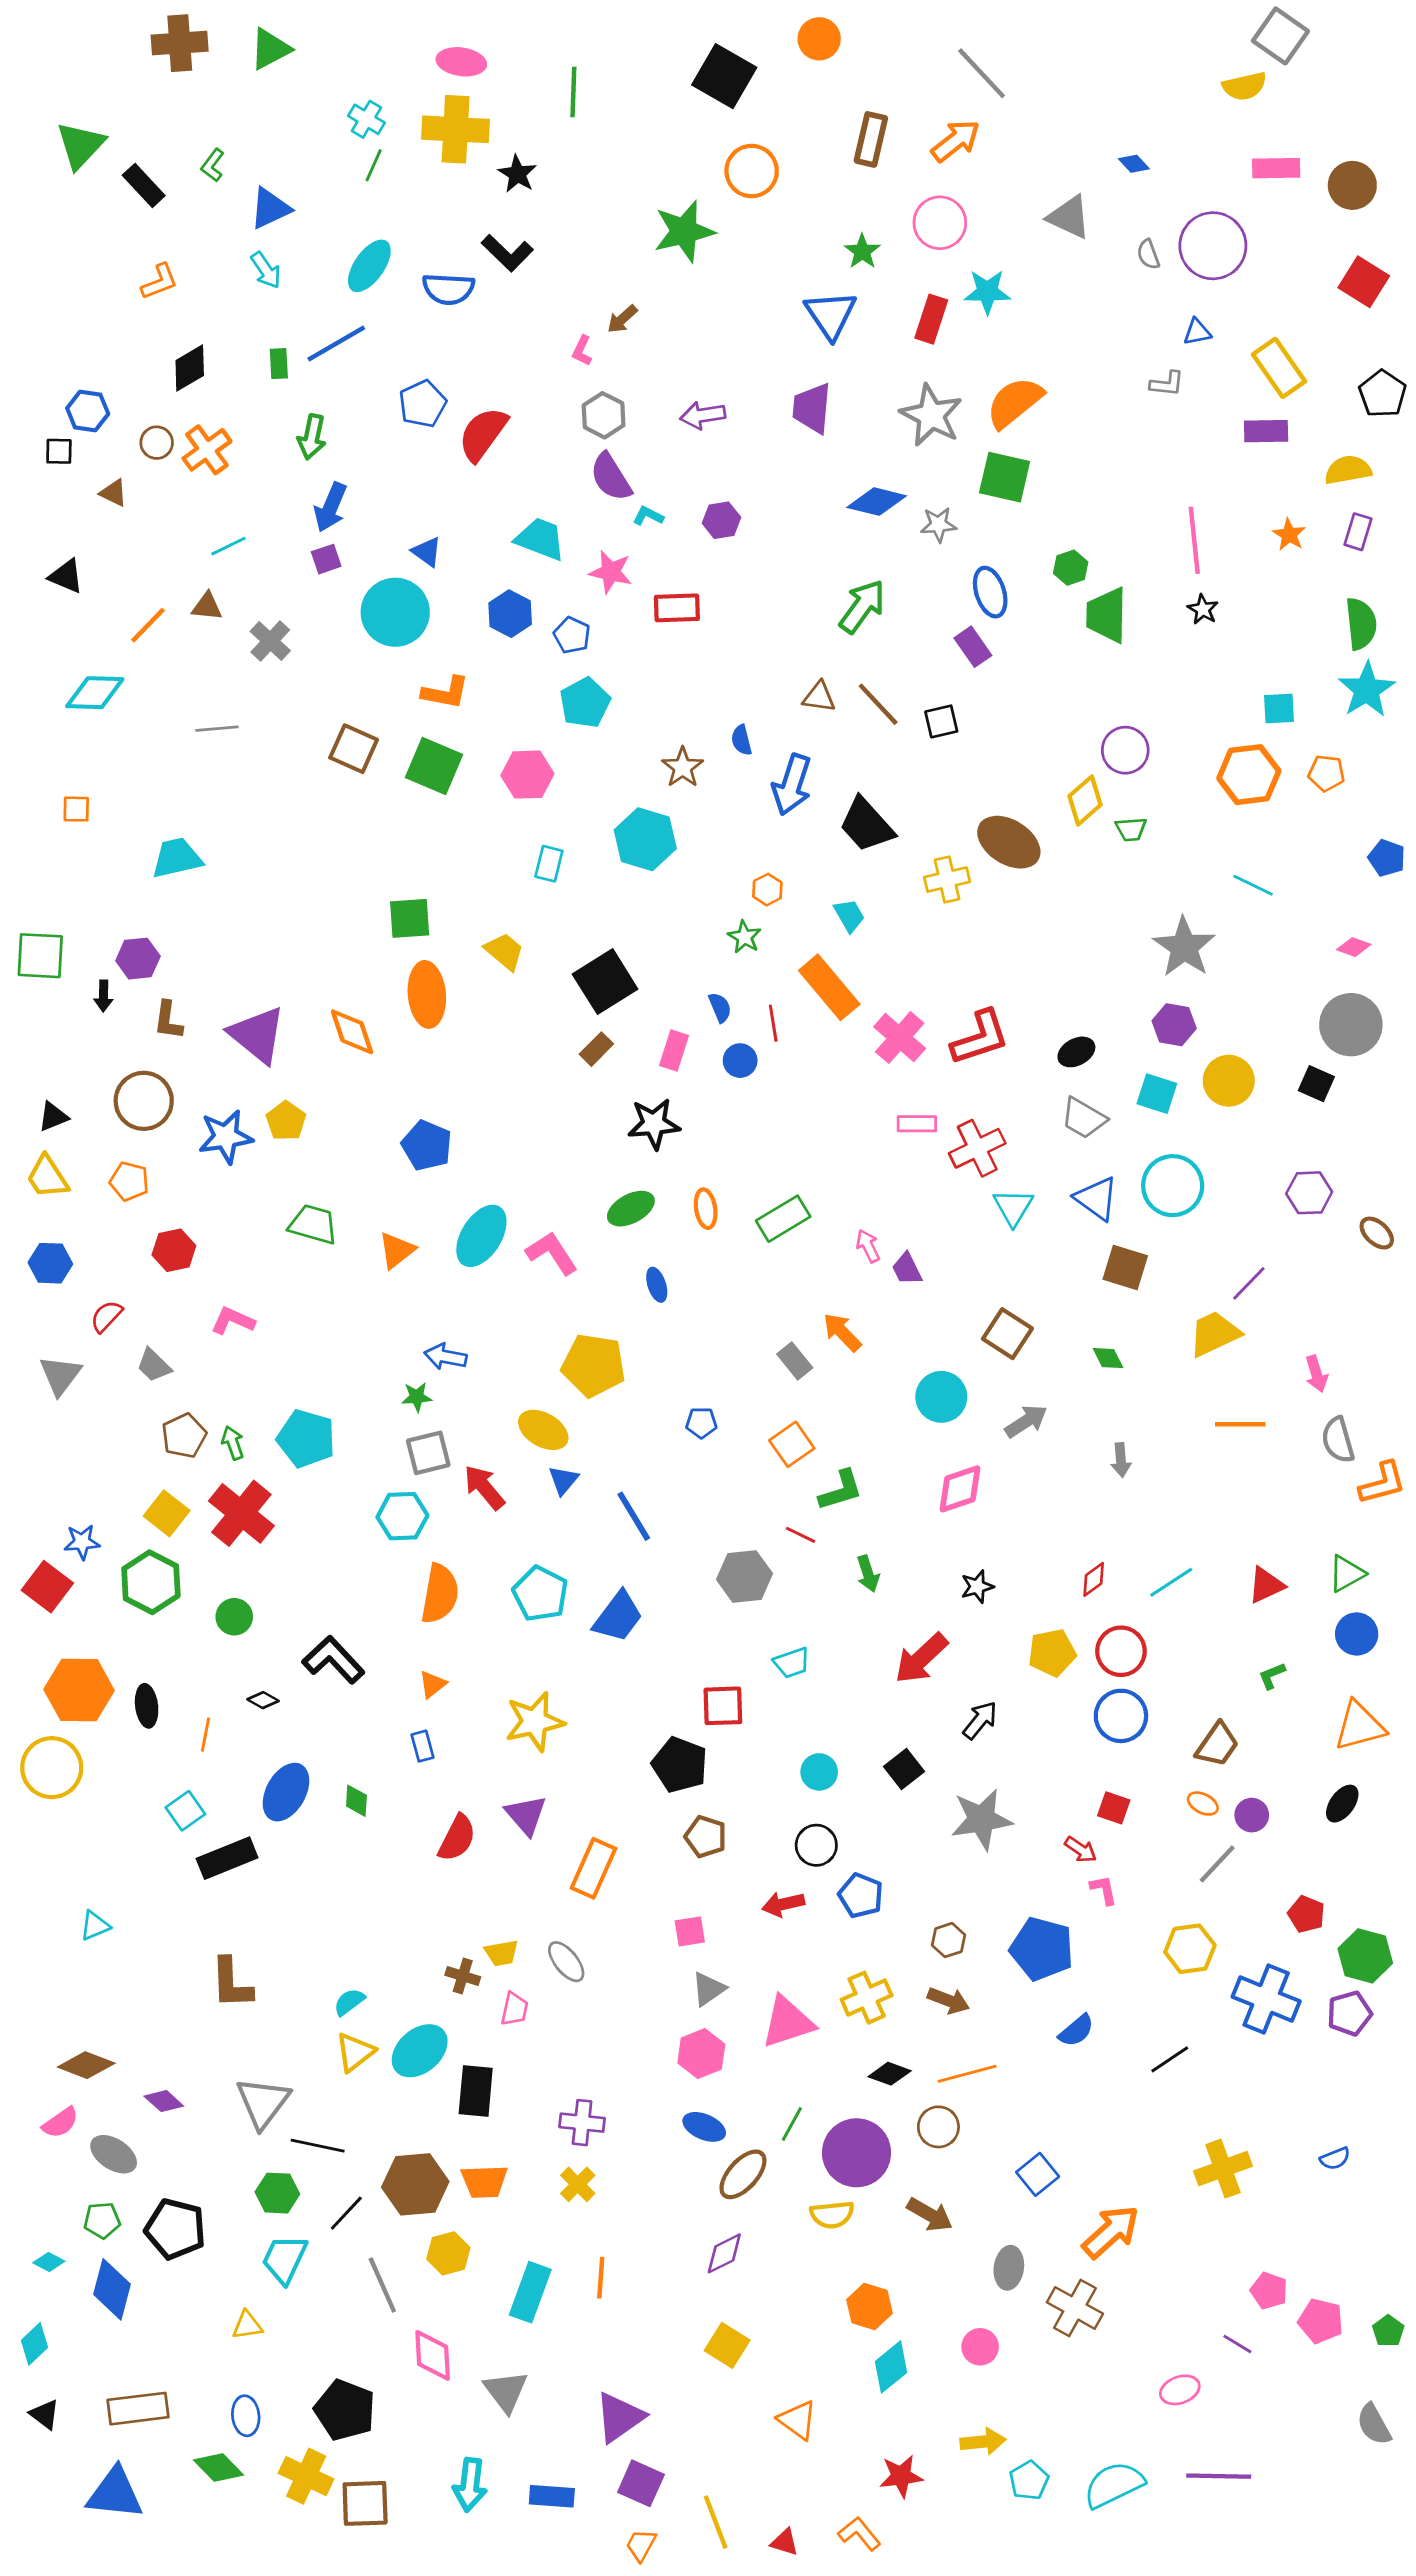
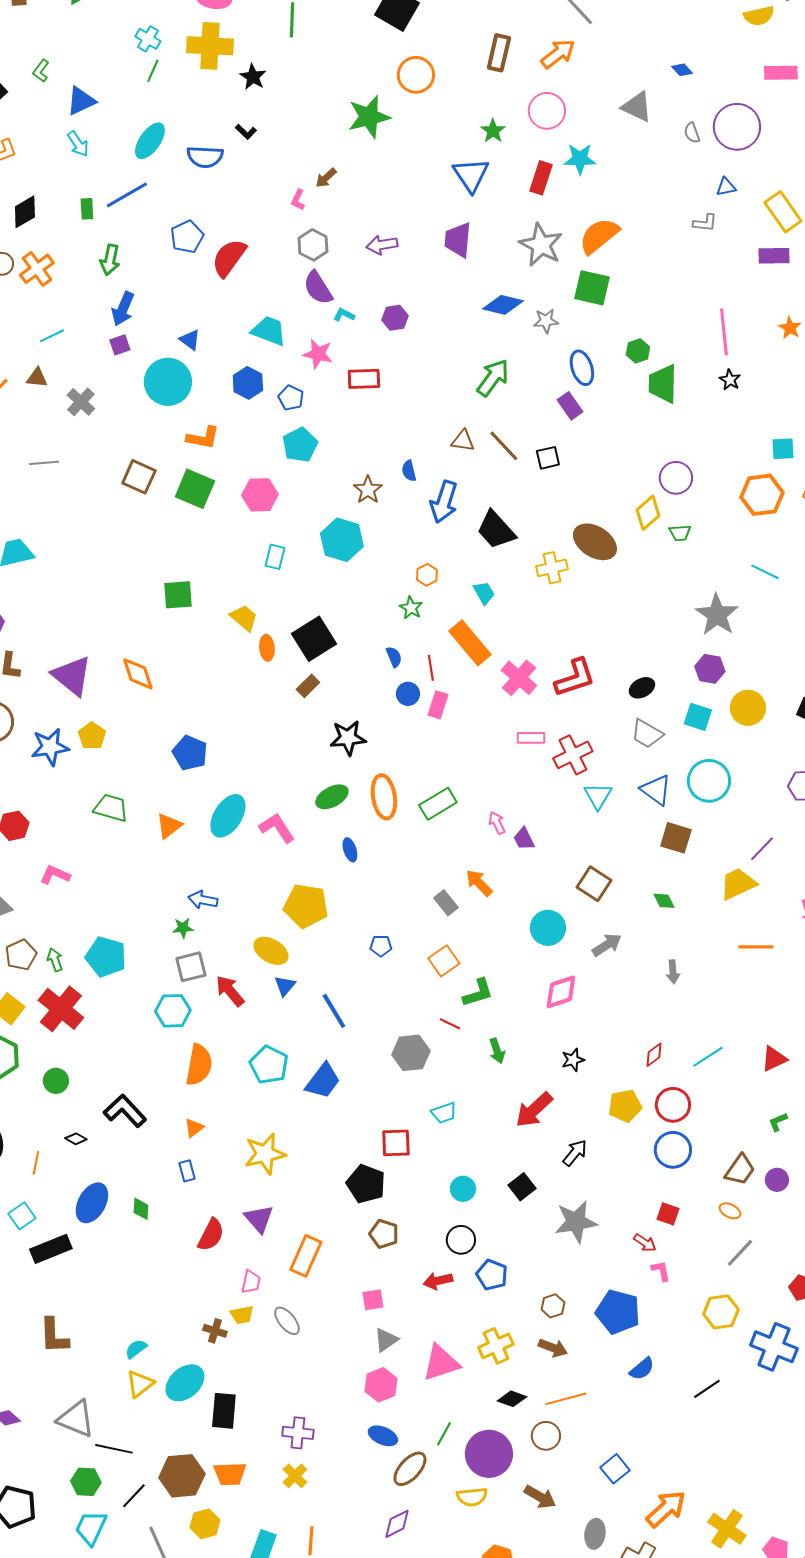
black L-shape: (507, 253) -> (246, 132), size x0.6
orange ellipse: (427, 994) -> (267, 648), moved, size x0.6
pink rectangle: (674, 1051) -> (438, 705), moved
orange ellipse: (706, 1209) -> (384, 797), size x1.6
purple circle: (1252, 1815) -> (777, 1180), moved
pink trapezoid: (514, 2009) -> (251, 1282), moved
gray triangle: (263, 2102) -> (76, 1419), turned -45
yellow cross: (1223, 2169) -> (727, 1529), moved, turned -36

